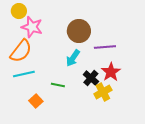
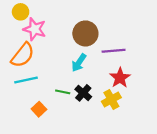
black cross: (91, 78) -> (83, 93), moved

